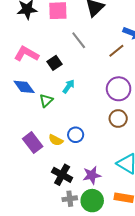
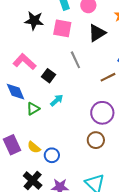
black square: (55, 63) -> (49, 76), turned -32
blue circle: (76, 135) -> (52, 155), moved

